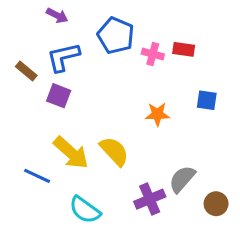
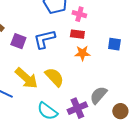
red rectangle: (184, 49) -> (77, 34), moved
blue L-shape: (63, 57) -> (44, 39), moved
cyan semicircle: (85, 210) -> (47, 111), moved

